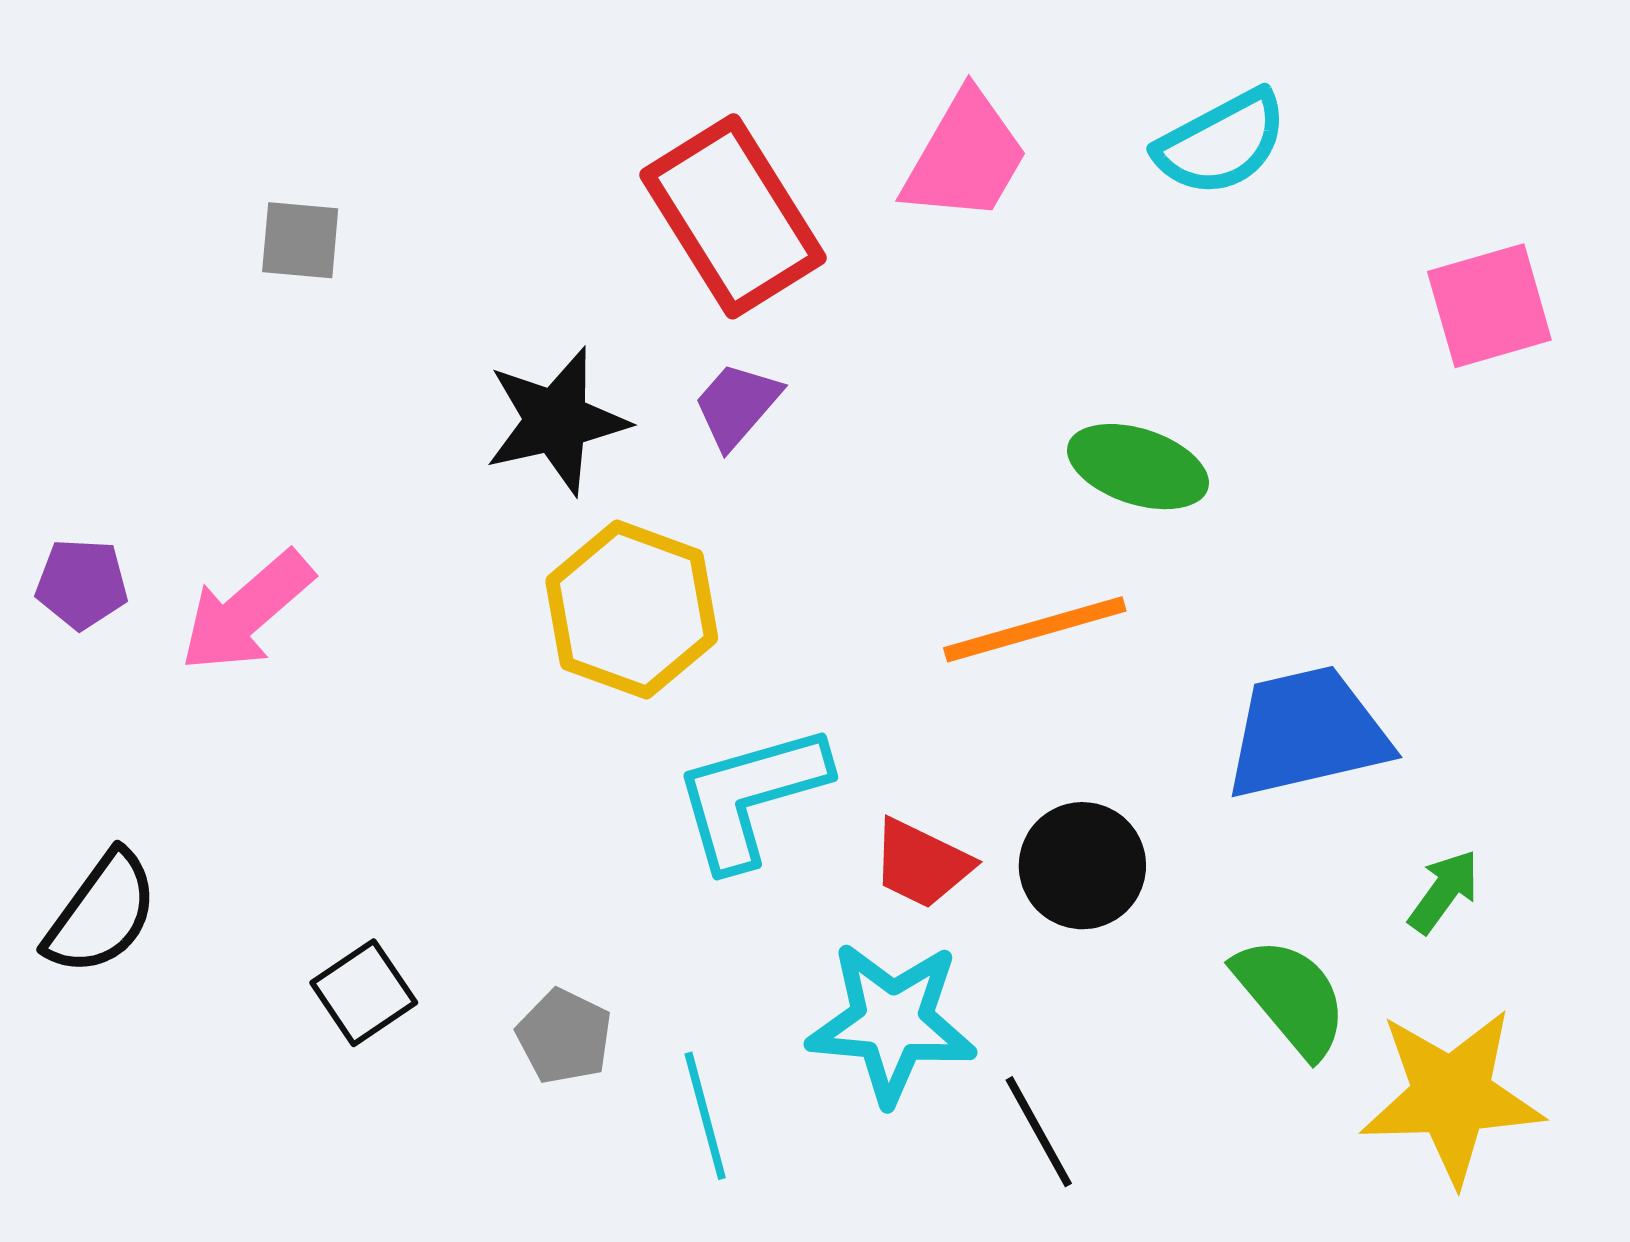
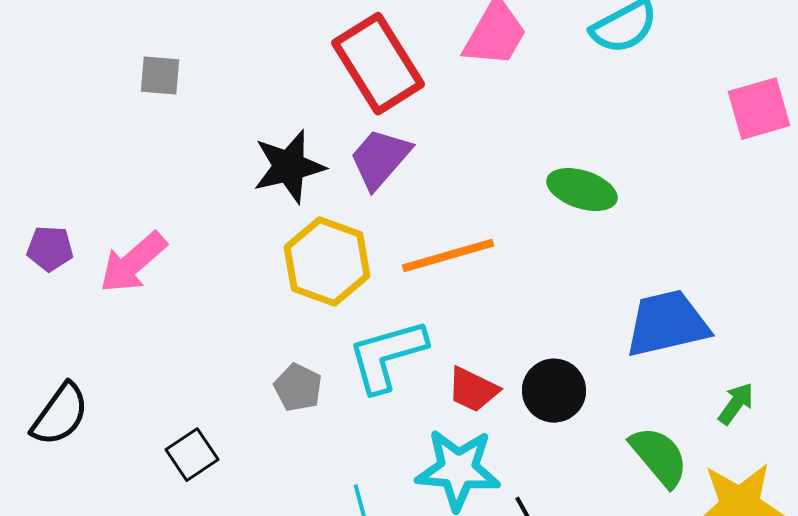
purple trapezoid: (737, 405) -> (380, 159), size x1.4
orange line: (1035, 629) -> (448, 256), moved
gray pentagon: (564, 1036) -> (298, 388), moved

